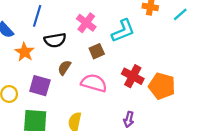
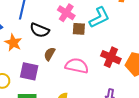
black semicircle: (55, 40) -> (40, 30), turned 36
brown square: (97, 51) -> (79, 29), moved, turned 32

